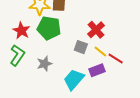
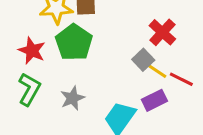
green pentagon: (49, 28) -> (74, 42), turned 30
red cross: (96, 30) -> (162, 32), moved
gray square: (81, 47) -> (143, 60), moved, turned 32

